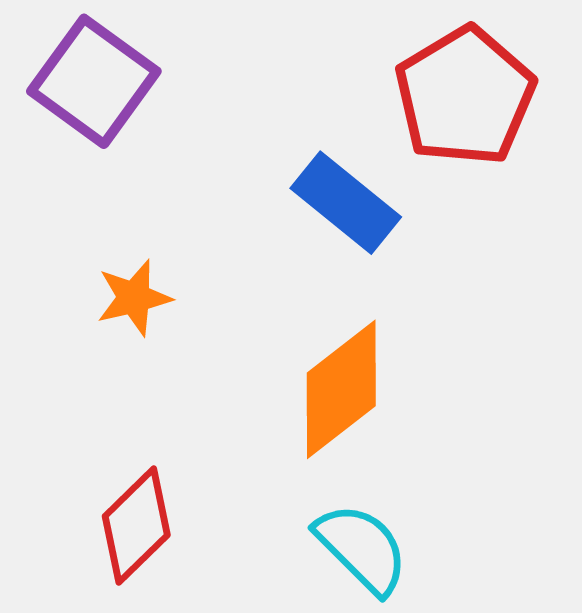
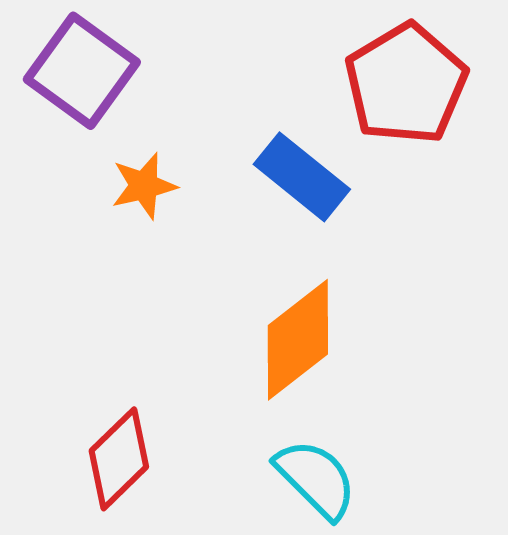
orange star: (134, 298) -> (144, 186), moved

